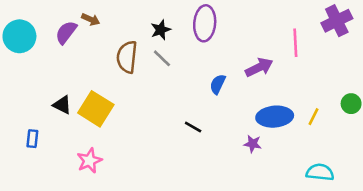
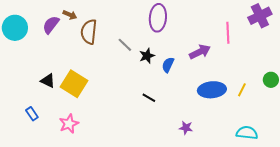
black star: (161, 30) -> (147, 56), moved
brown semicircle: (127, 57) -> (89, 32), moved
blue rectangle: (32, 139) -> (32, 114), moved, turned -40
purple star: (253, 144) -> (186, 128), moved

